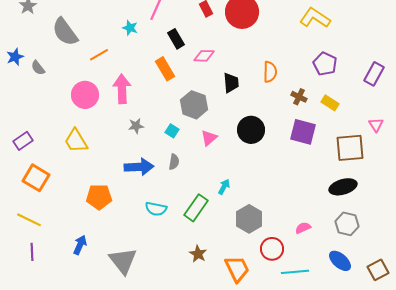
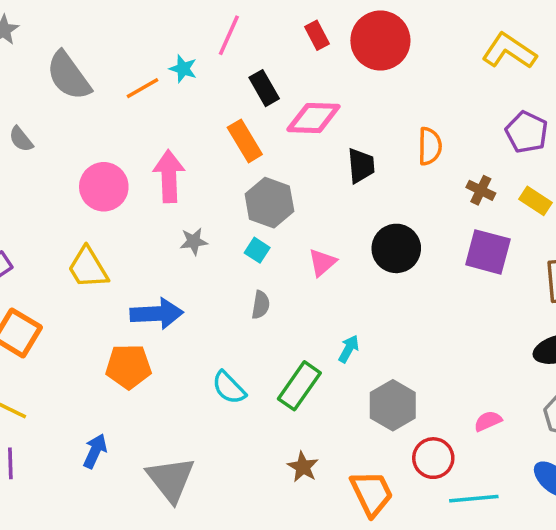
orange line: (99, 55) -> (143, 88), moved
pink diamond: (204, 56) -> (313, 118), size x1.4
gray hexagon: (194, 105) -> (269, 203), moved
blue arrow: (139, 167) -> (157, 314), moved
cyan semicircle: (156, 209) -> (229, 388), turned 35

